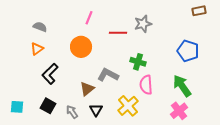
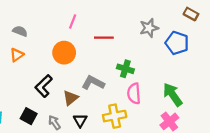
brown rectangle: (199, 11) -> (191, 14), turned 40
gray star: (143, 24) -> (149, 28), moved
blue pentagon: (188, 51) -> (177, 43), moved
black L-shape: (50, 74) -> (44, 86), moved
yellow cross: (128, 106) -> (115, 116), turned 30

